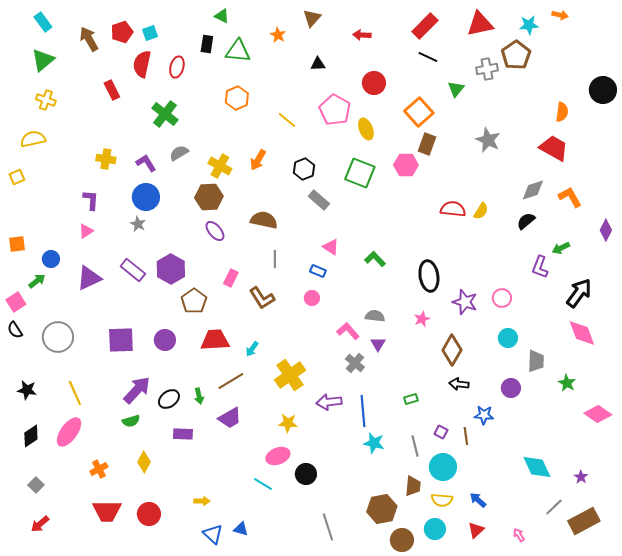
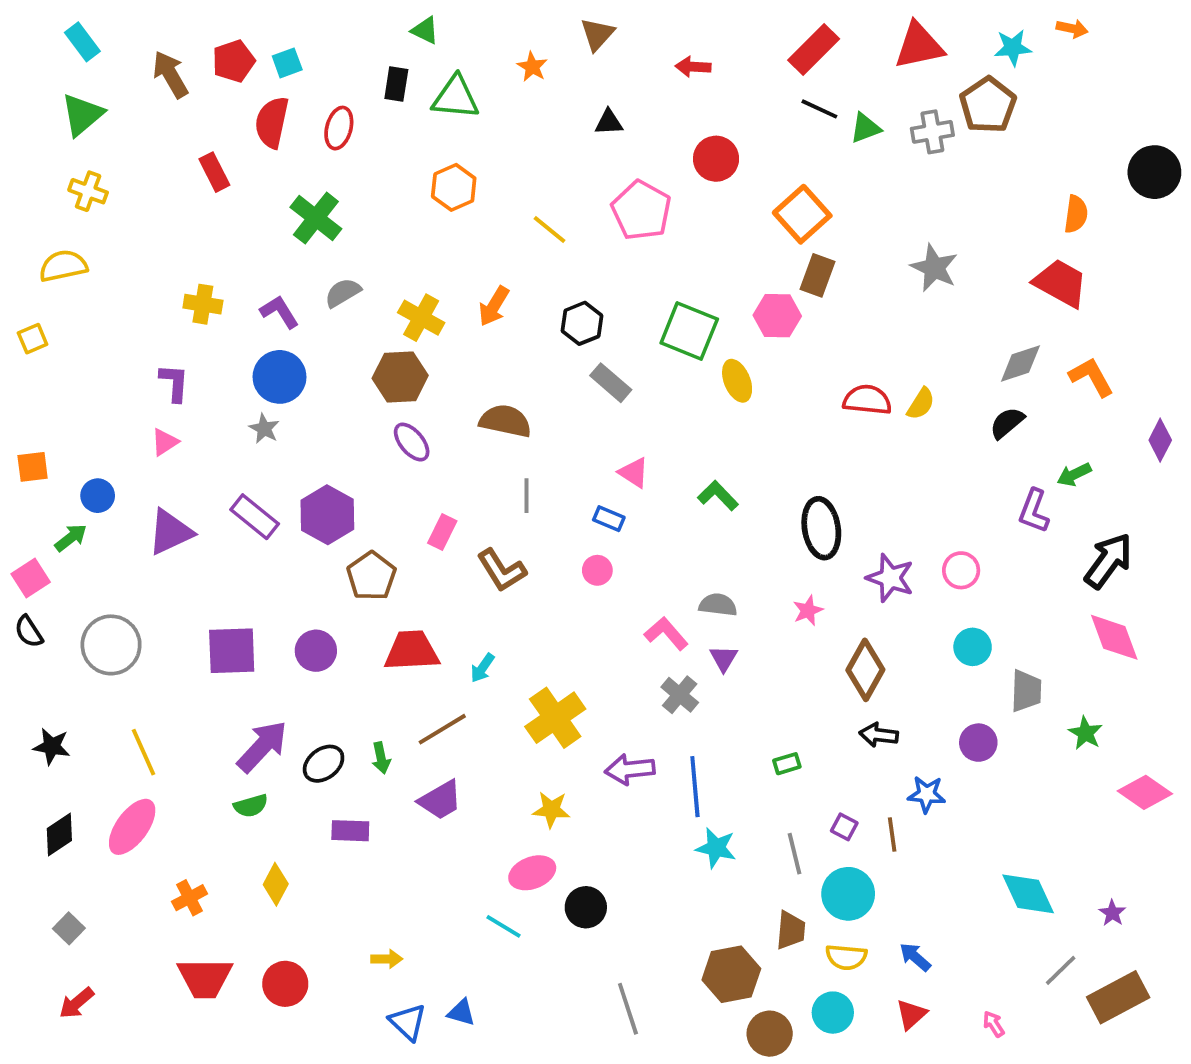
green triangle: (456, 89) -> (865, 128), moved, turned 30
yellow ellipse: (366, 129) -> (737, 381), moved

